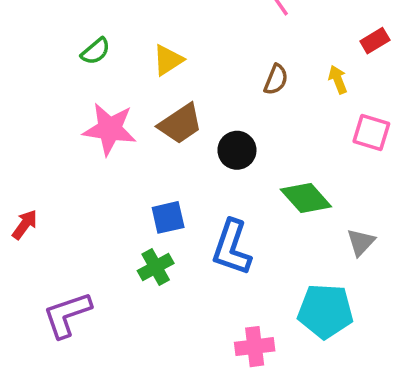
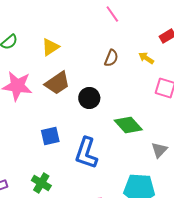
yellow arrow: (338, 80) -> (146, 58), turned -35
green cross: (156, 267) -> (41, 183), moved, turned -30

